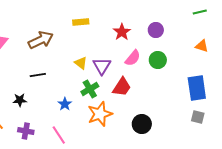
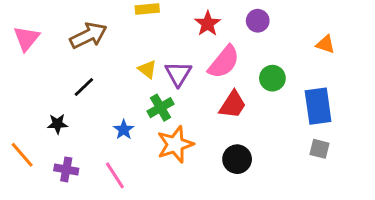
pink semicircle: (133, 58) -> (224, 62), size x1.4
green circle: (158, 60) -> (272, 78), moved
black line: (38, 75) -> (84, 87), turned -35
red trapezoid: (122, 87) -> (233, 105), moved

